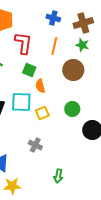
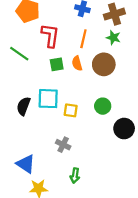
green square: (29, 70) -> (57, 64), turned -32
orange semicircle: (40, 86) -> (77, 63), moved
yellow square: (42, 113) -> (71, 110), turned 32
green arrow: (58, 176) -> (75, 176), moved

